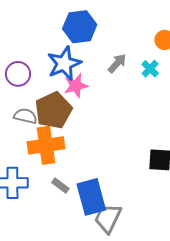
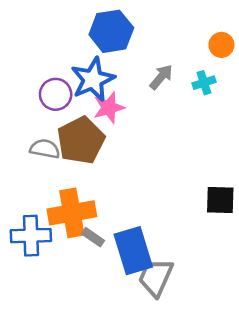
cyan cross: (150, 69) -> (204, 83), turned 30
purple circle: (18, 74) -> (56, 94), moved
orange cross: (46, 145) -> (72, 213), moved

